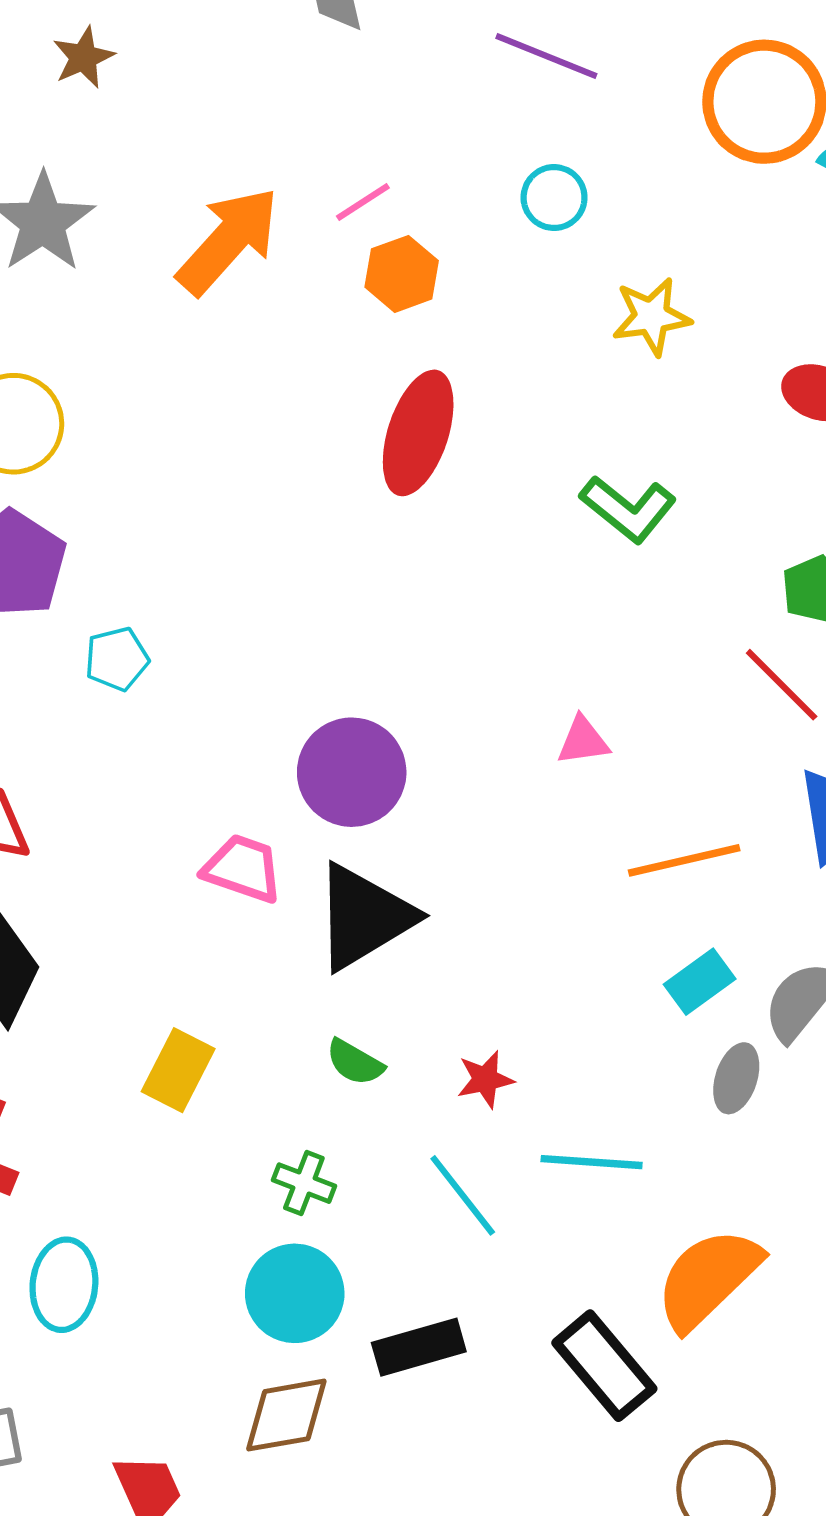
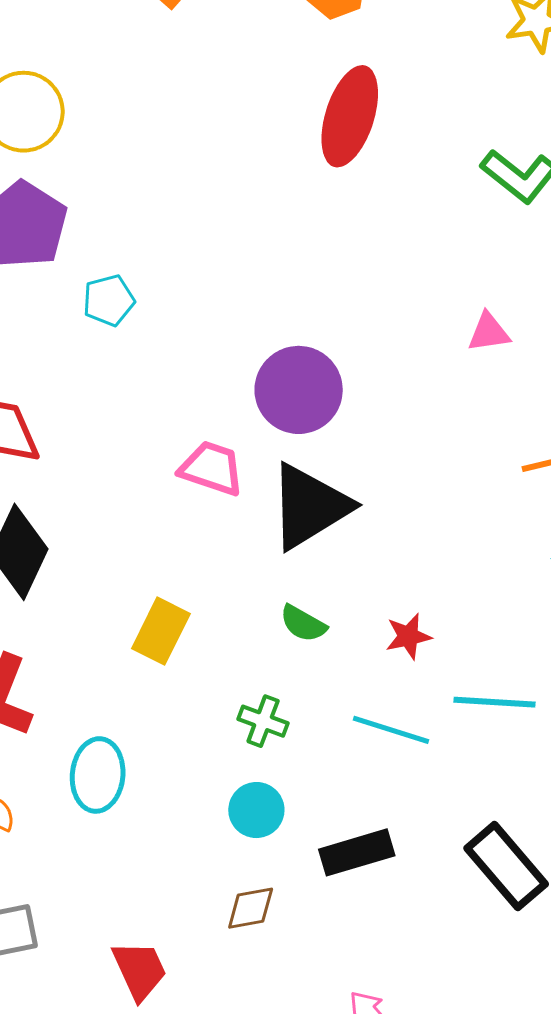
pink triangle: (583, 741) -> (489, 332), moved
cyan line: (463, 1195) -> (391, 730), turned -34
cyan ellipse: (64, 1285) -> (98, 775), moved
cyan circle: (295, 1293) -> (256, 810), size x0.7
brown diamond: (286, 1415) -> (251, 908), size x0.7

